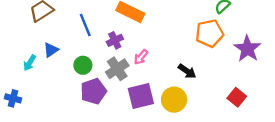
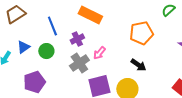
orange pentagon: (210, 33) -> (141, 33), moved
green circle: (83, 65) -> (46, 51), moved
purple pentagon: (94, 91) -> (34, 82), moved

